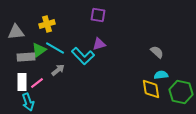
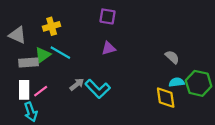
gray triangle: (16, 32) -> (18, 35), turned 30
cyan L-shape: (83, 56) -> (98, 89), moved
gray arrow: (58, 70) -> (77, 84), moved
green hexagon: (181, 92) -> (199, 83), moved

